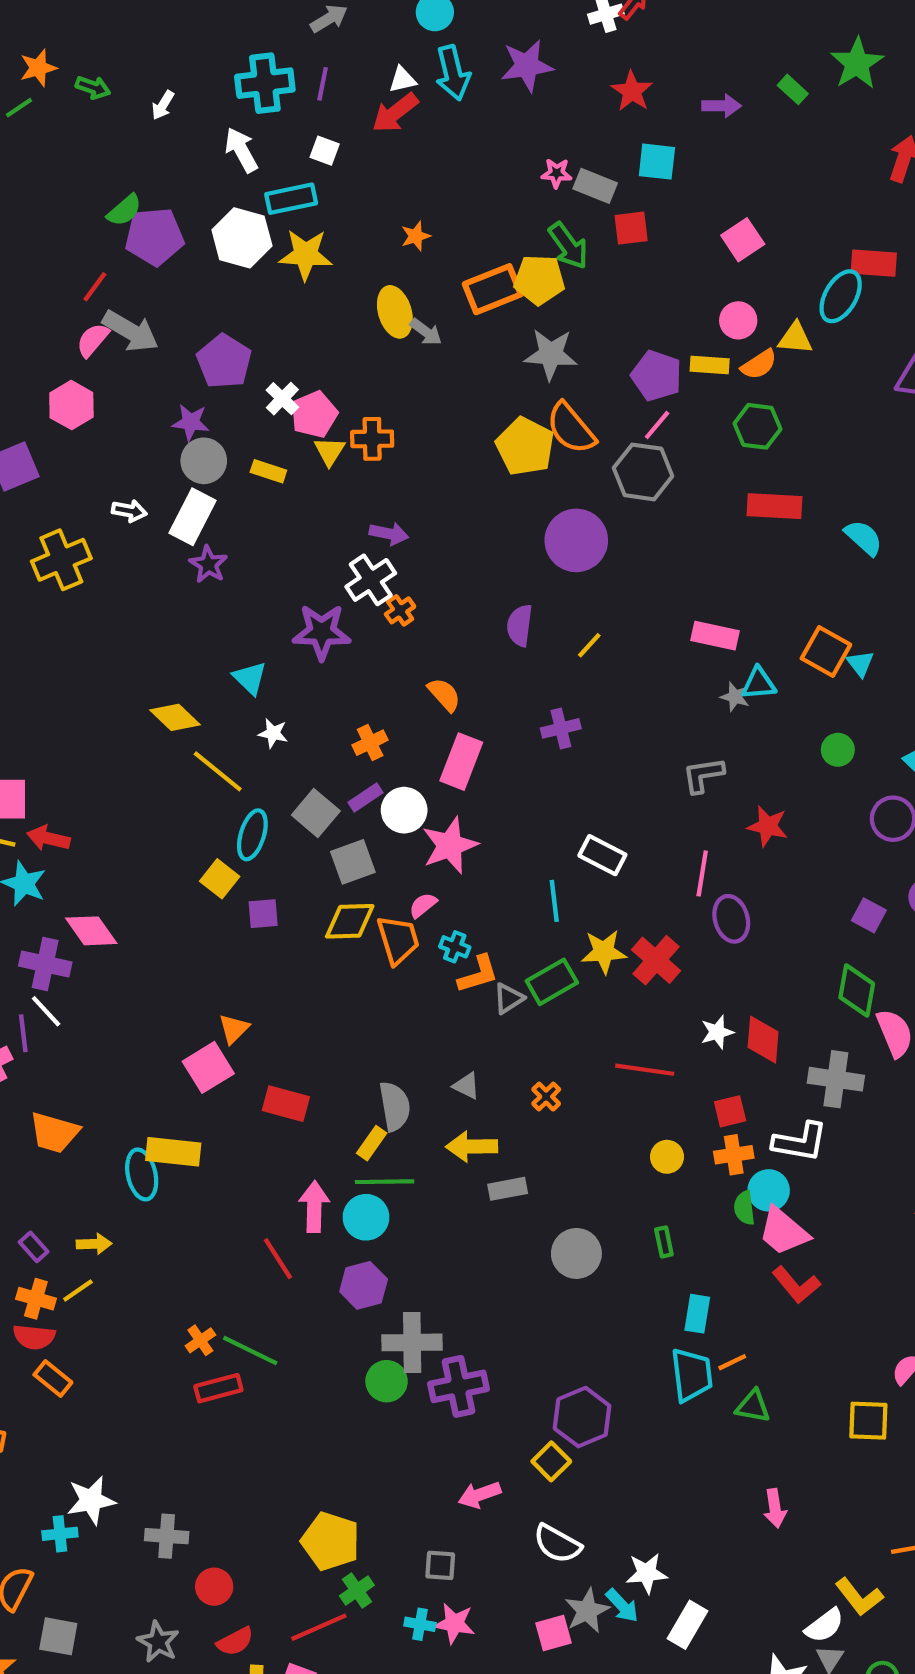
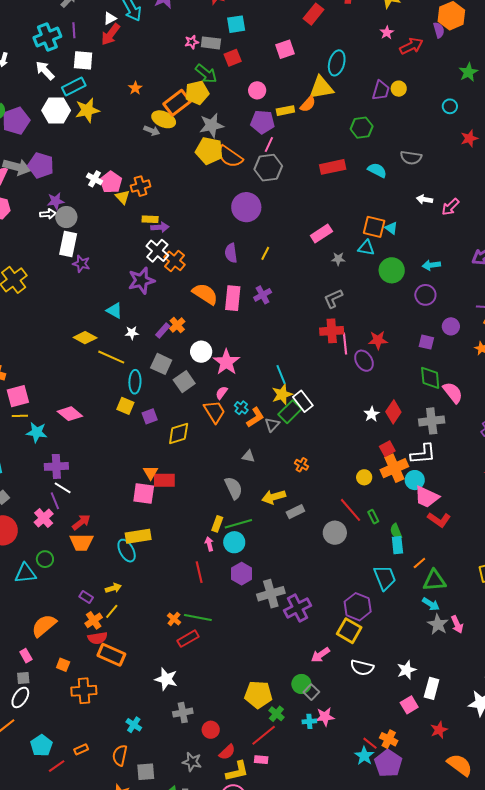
white square: (325, 151) -> (83, 60), size x1.5
pink square: (743, 240) -> (285, 49), turned 30
red rectangle: (874, 263) -> (313, 14), moved, turned -40
yellow ellipse: (395, 312) -> (164, 119), moved, turned -35
pink circle: (738, 320) -> (257, 90), moved
yellow triangle: (795, 338) -> (321, 88), size x1.5
purple pentagon: (224, 361) -> (41, 165), moved
green hexagon: (757, 426) -> (362, 128), moved
yellow pentagon: (525, 446) -> (209, 151), moved
yellow rectangle: (268, 471) -> (150, 219), moved
white arrow: (129, 511) -> (48, 214), moved
orange cross: (400, 610) -> (175, 261), size x1.5
pink rectangle: (715, 636) -> (321, 233), turned -30
cyan triangle: (759, 683) -> (366, 248), moved, turned 30
orange semicircle: (444, 695) -> (205, 294), size x1.5
green circle: (838, 750) -> (392, 270), size x1.6
pink rectangle: (461, 762) -> (233, 298), moved
purple rectangle: (365, 797) -> (163, 331), moved
red star: (768, 826) -> (378, 340), moved
red arrow: (48, 838) -> (81, 522), moved, turned 144
white rectangle: (602, 855) -> (303, 401), moved, turned 40
yellow diamond: (350, 921) -> (179, 433), moved
pink diamond: (91, 931) -> (70, 414), moved
cyan cross: (455, 947) -> (241, 408), turned 32
yellow star: (604, 952) -> (282, 394), moved
red cross: (656, 960) -> (332, 331), moved, turned -30
red diamond: (763, 1040) -> (393, 412), turned 45
pink square: (208, 1067) -> (144, 493), turned -35
red line: (645, 1070) -> (351, 510), moved, turned 56
gray triangle: (467, 1086) -> (248, 456), moved
red rectangle: (286, 1104) -> (164, 480), moved
yellow rectangle: (372, 1143) -> (217, 524), moved
orange cross: (734, 1155) -> (394, 468), size x1.5
pink arrow: (314, 1207) -> (209, 544), size x0.6
green semicircle: (744, 1208) -> (396, 531), moved
red line: (278, 1259) -> (199, 572), turned 35
orange cross: (36, 1299) -> (94, 620), turned -36
cyan trapezoid: (692, 1375) -> (385, 578), moved
orange rectangle: (53, 1379) -> (111, 655), size x1.5
green circle: (387, 1381) -> (301, 684), moved
green triangle: (753, 1406) -> (434, 581), size x1.4
yellow square: (551, 1461) -> (349, 631), size x1.4
white star: (91, 1500) -> (166, 679), moved, turned -30
cyan cross: (60, 1534) -> (134, 725), turned -35
gray square: (440, 1565) -> (311, 692), turned -35
cyan arrow: (622, 1606) -> (431, 604), moved
gray star: (587, 1611) -> (438, 624), moved
pink square: (553, 1633) -> (409, 705), moved

